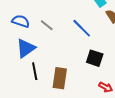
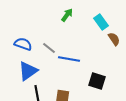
blue line: (82, 28) -> (69, 59), moved, turned -35

